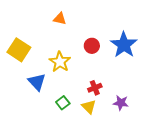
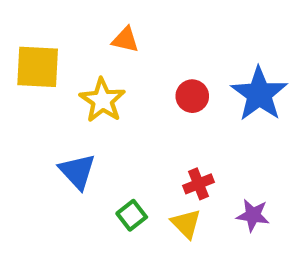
yellow square: (19, 50) -> (38, 67), moved, turned -30
yellow star: (60, 62) -> (102, 100), moved

